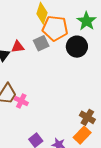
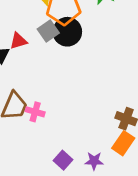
black circle: (77, 47) -> (67, 32), moved

